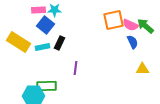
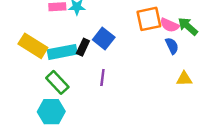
blue square: (46, 25) -> (104, 39), moved
cyan rectangle: (42, 47) -> (62, 52), size x1.6
green rectangle: (46, 86) -> (57, 82), moved, turned 48

